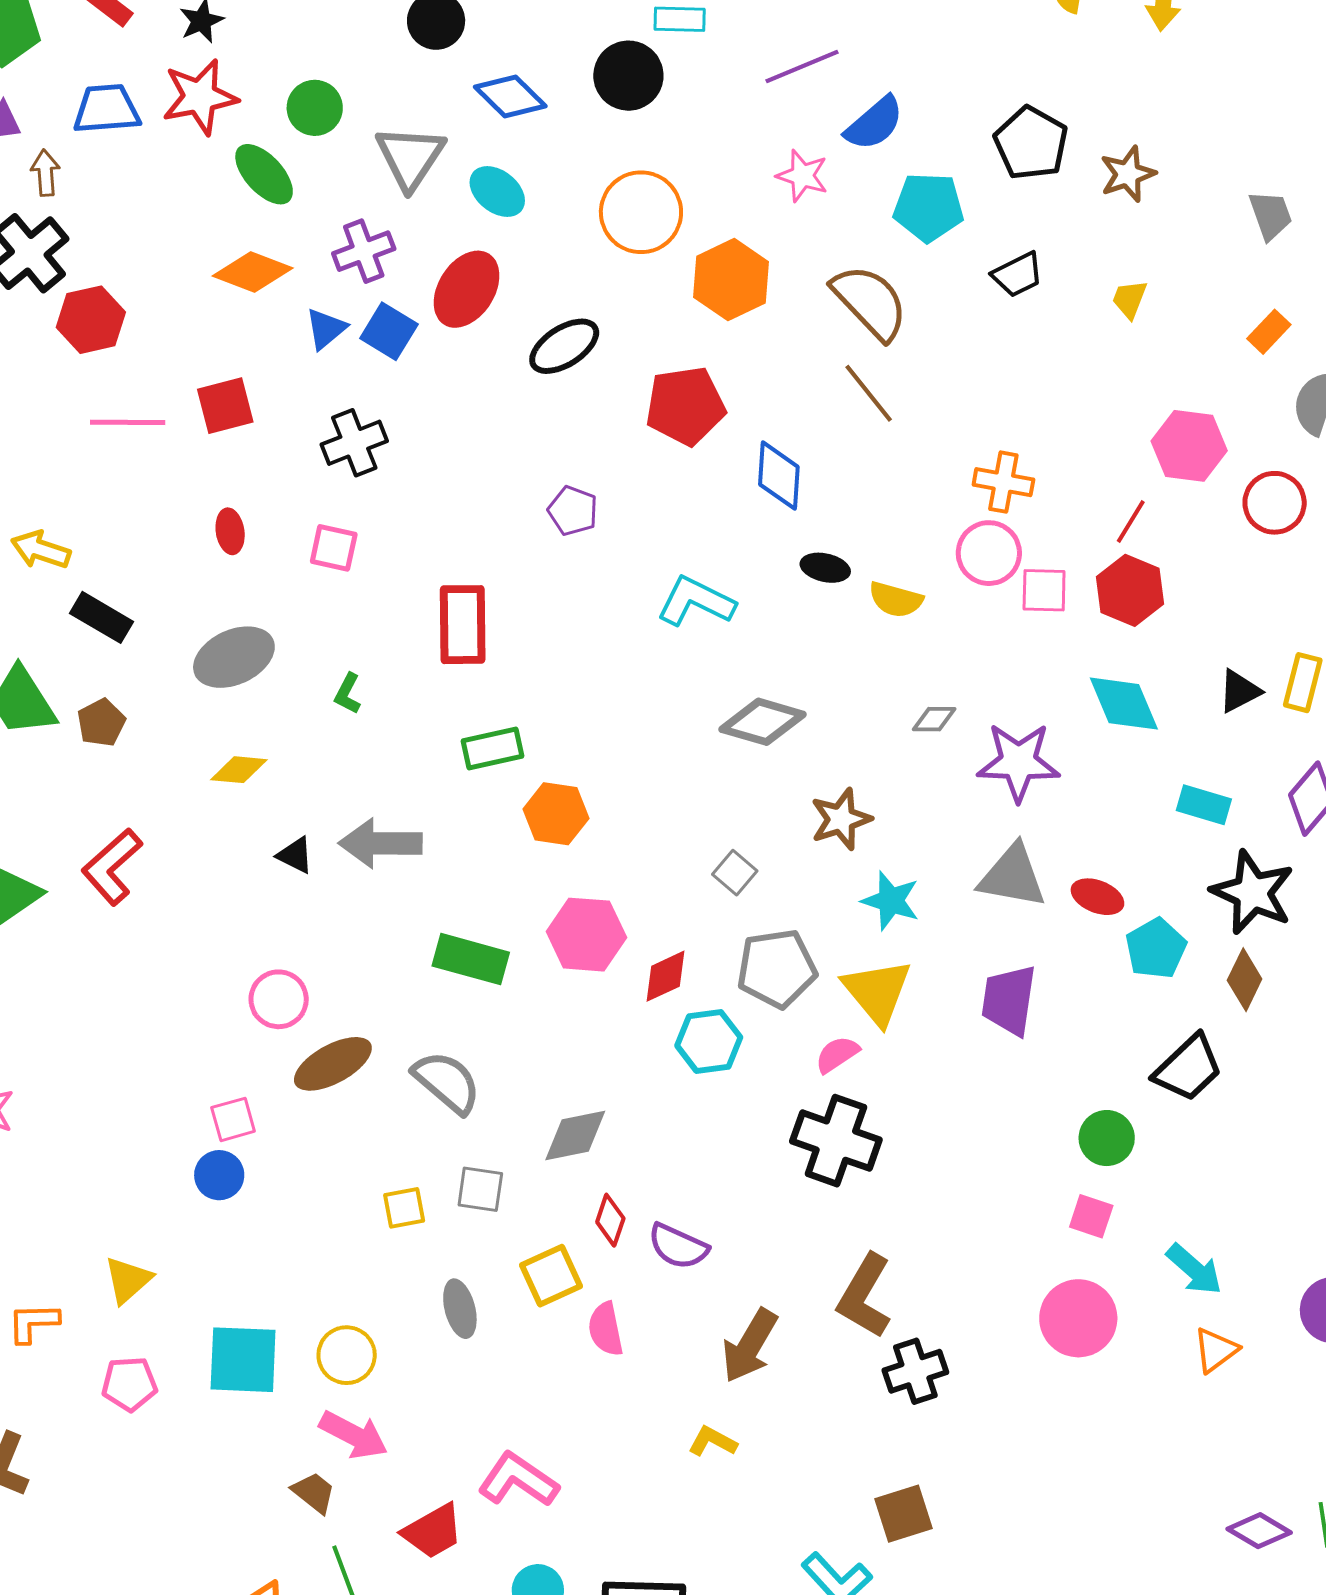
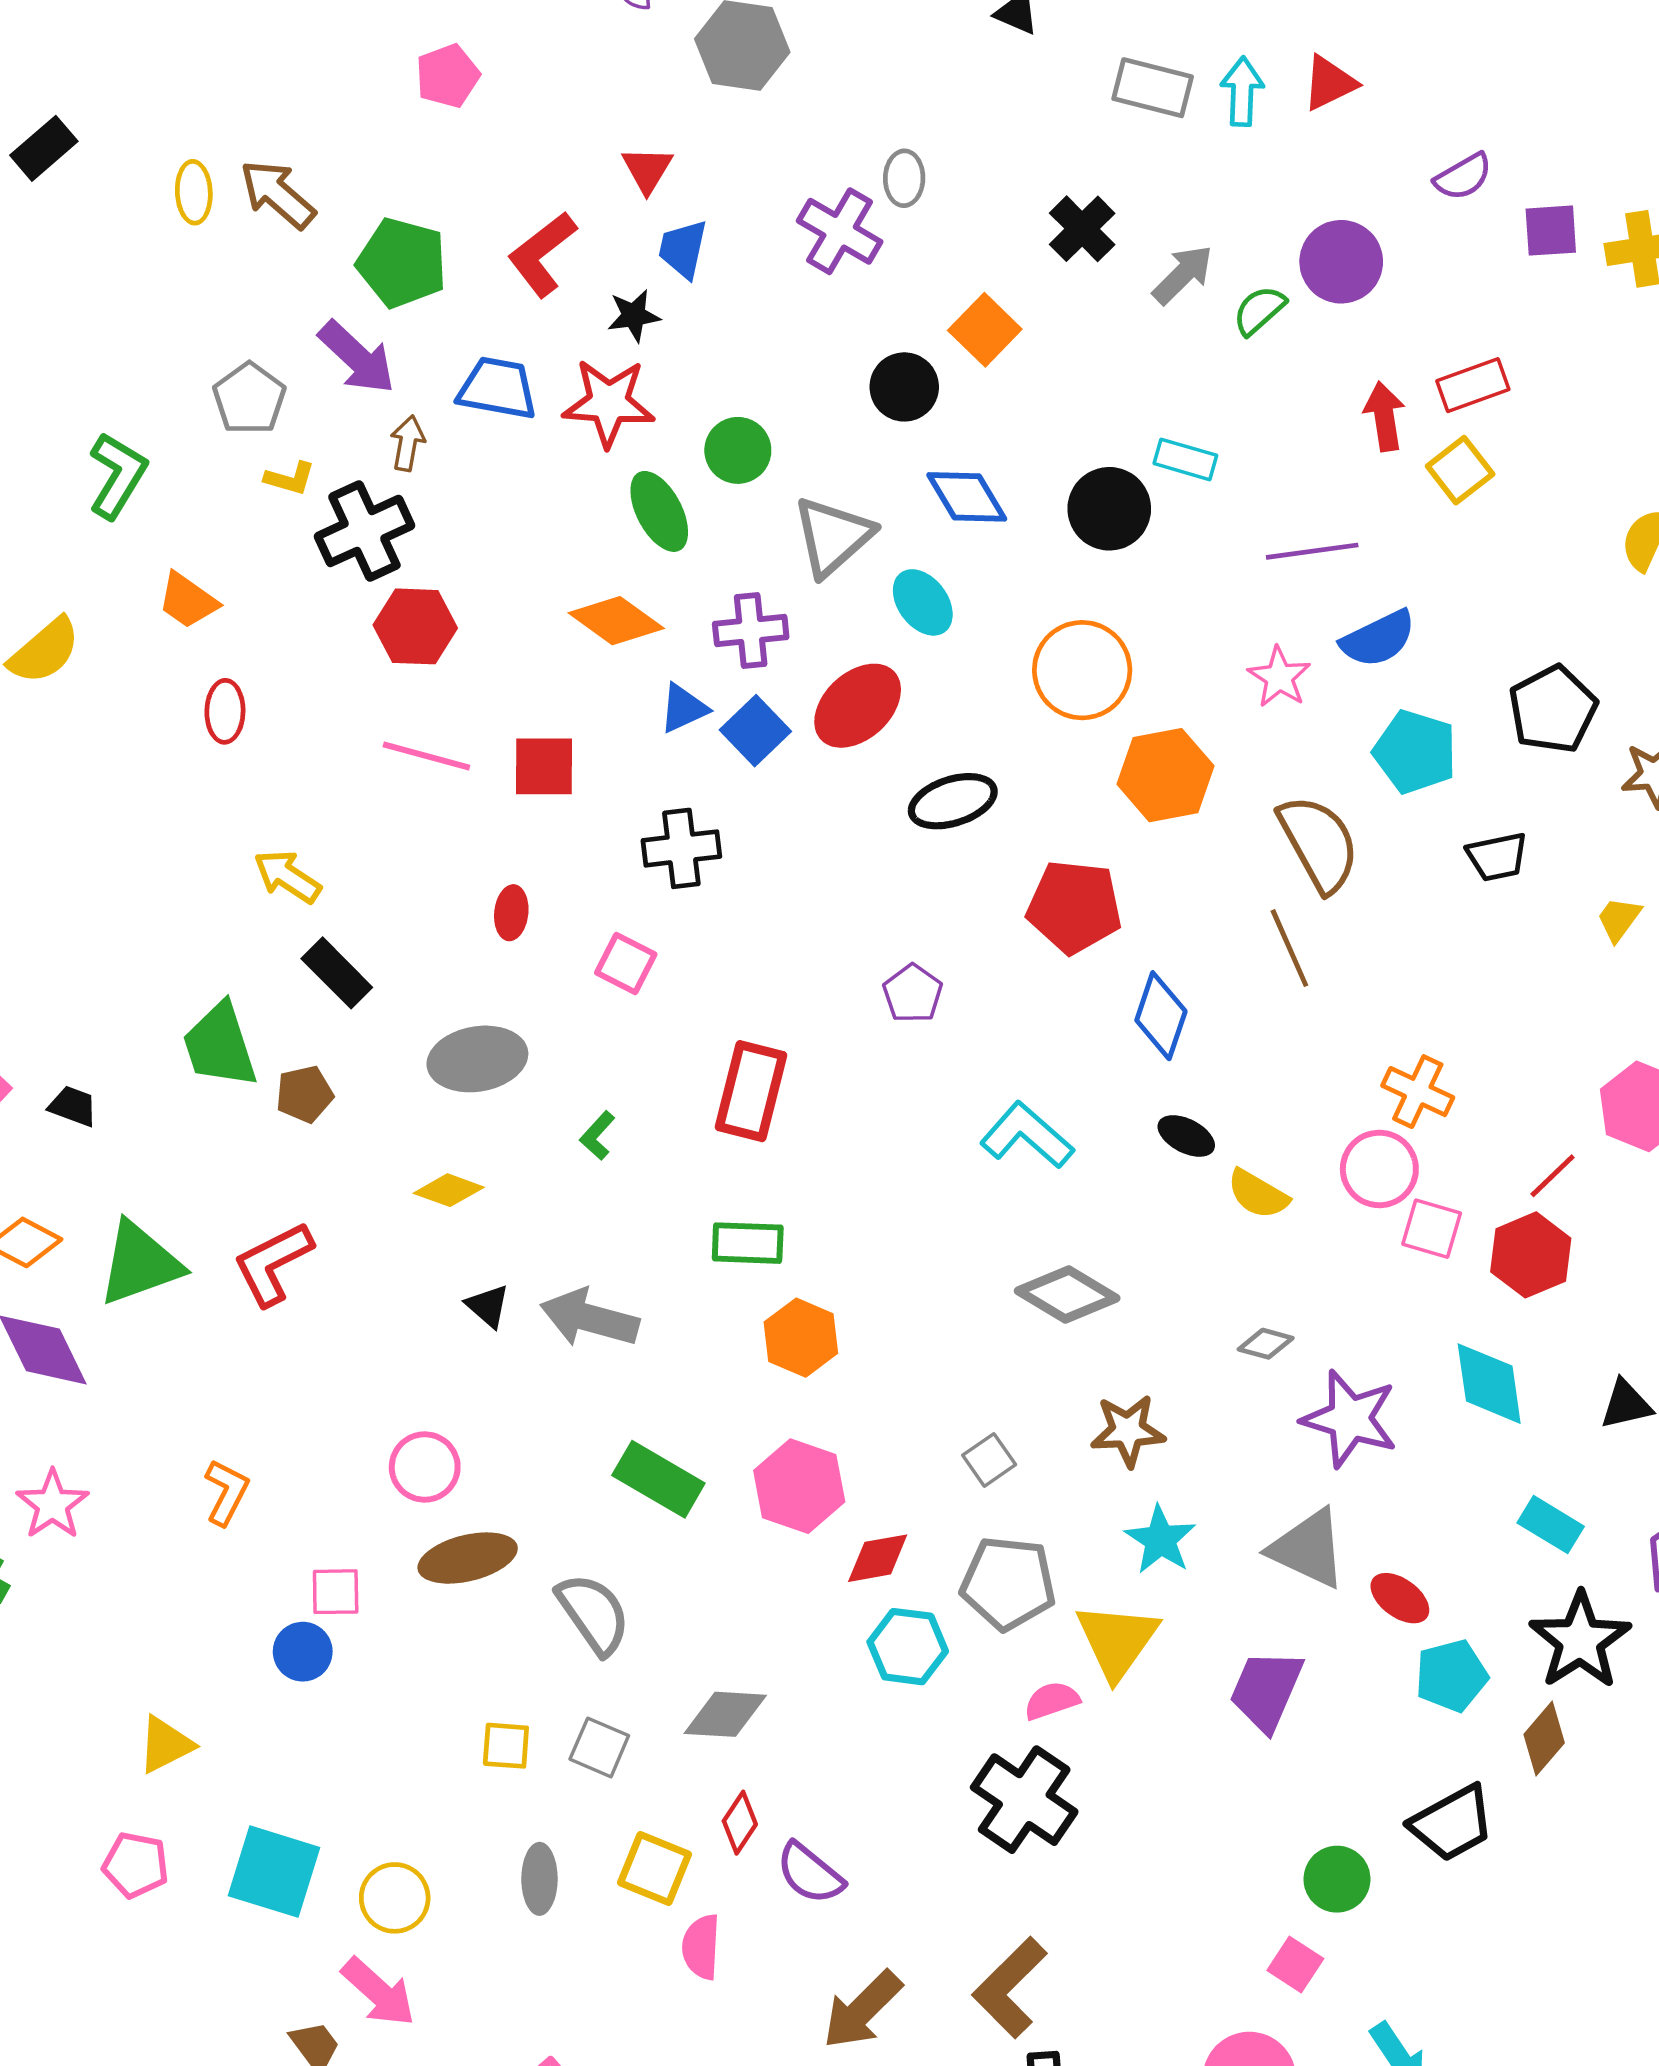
yellow square: (551, 1276) -> (655, 1869), turned 32
orange L-shape: (33, 1323) -> (226, 1492), moved, turned 104

